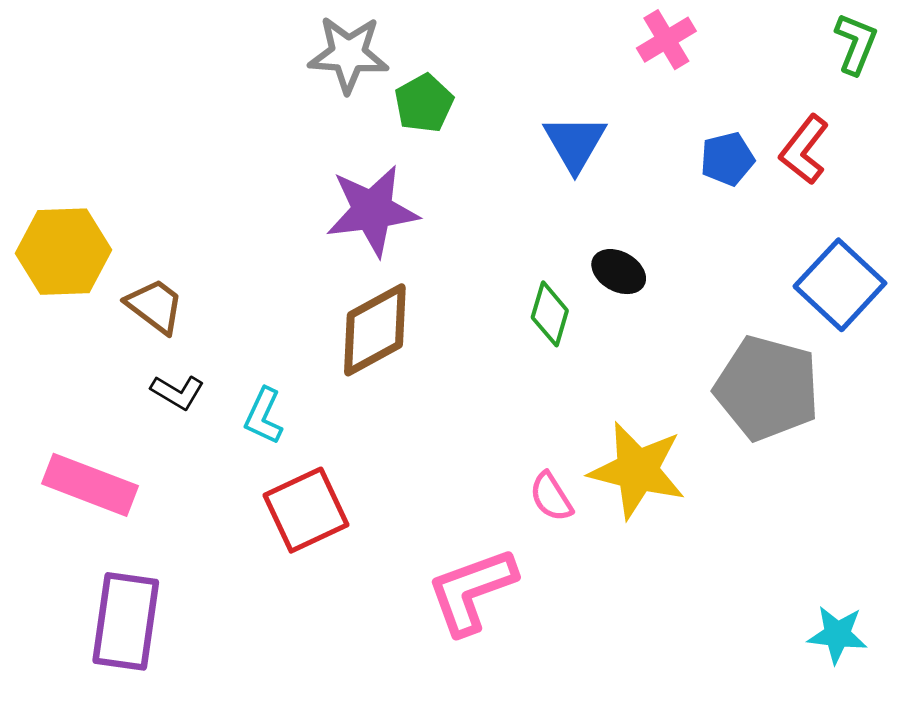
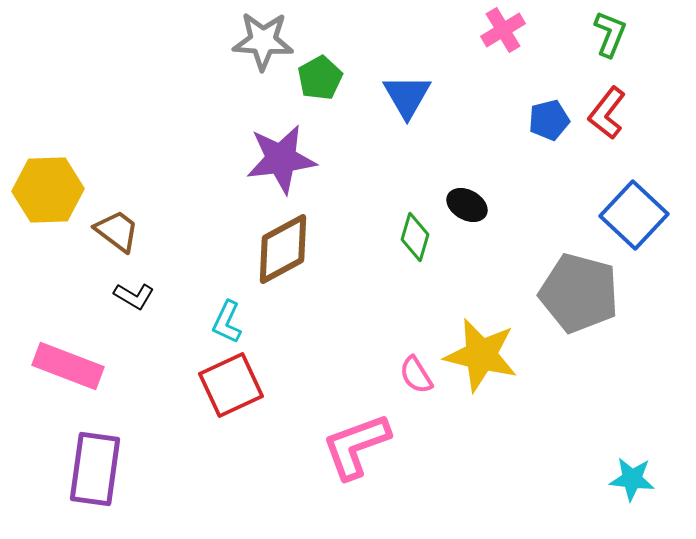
green L-shape: (856, 44) -> (610, 34), moved
blue triangle: (575, 143) -> (407, 96), moved
cyan L-shape: (264, 416) -> (227, 322), moved

